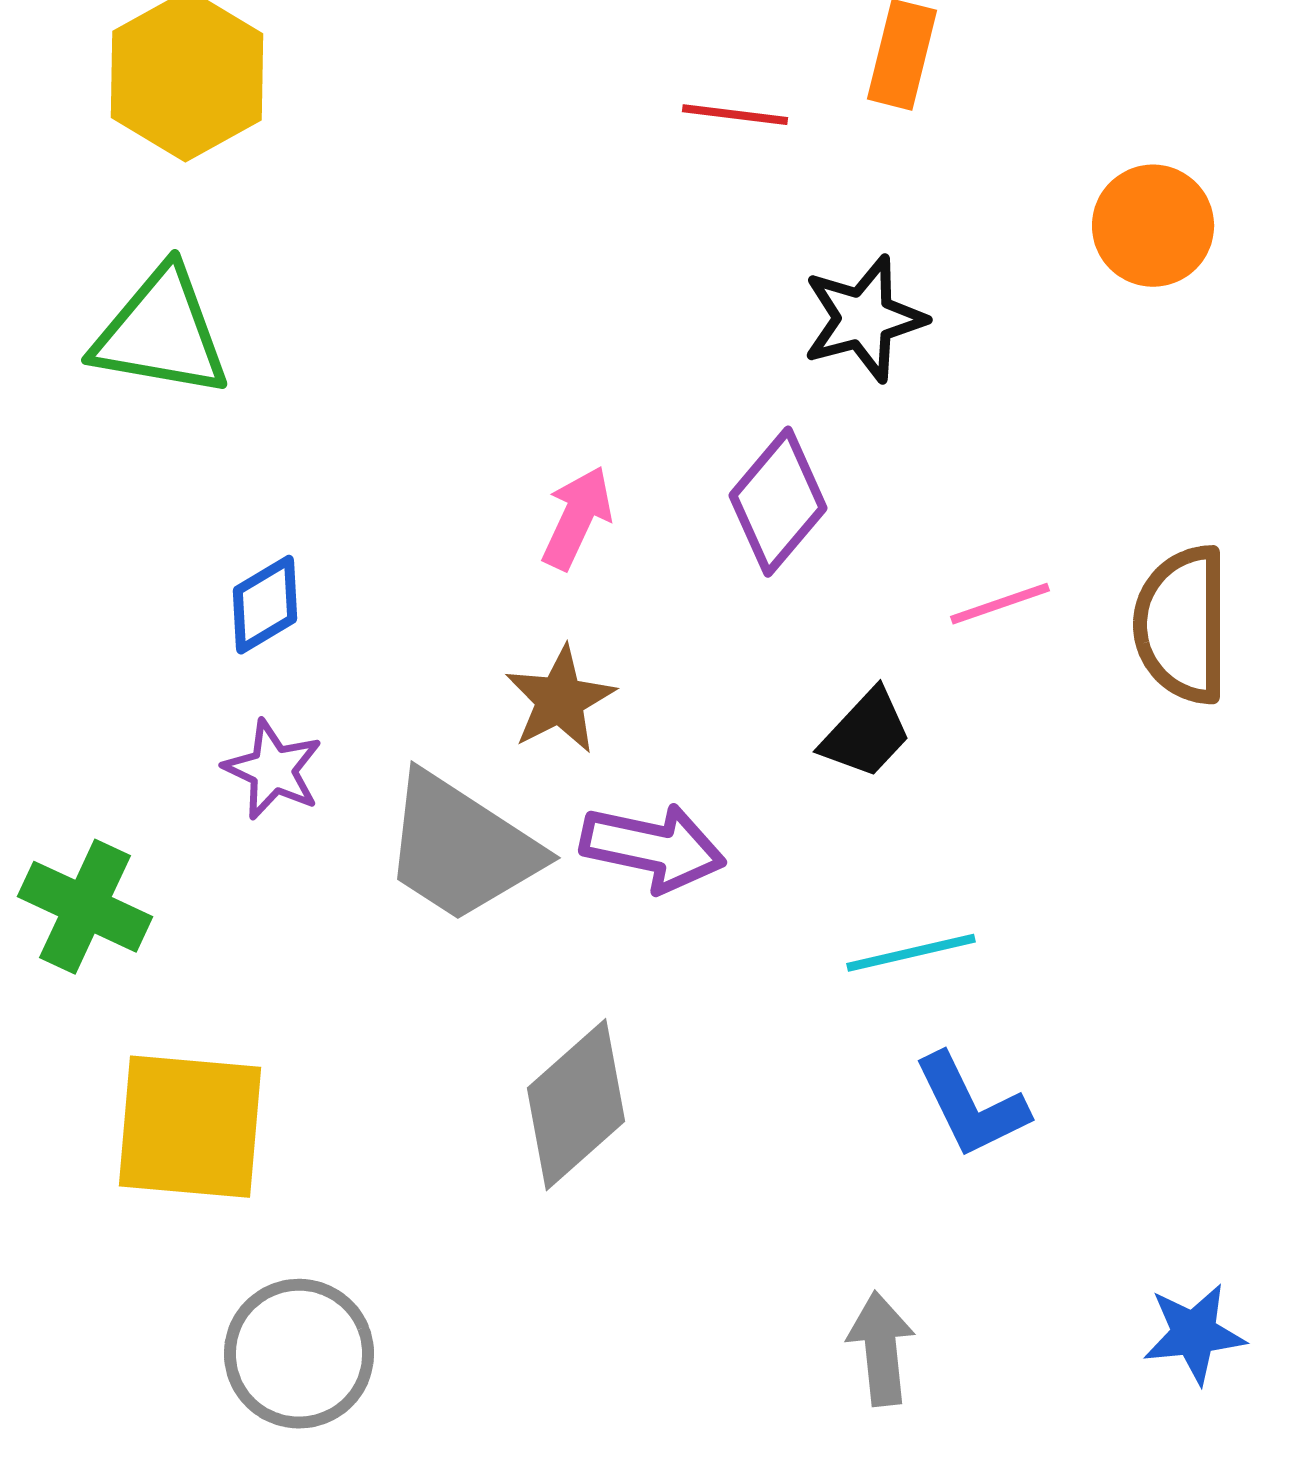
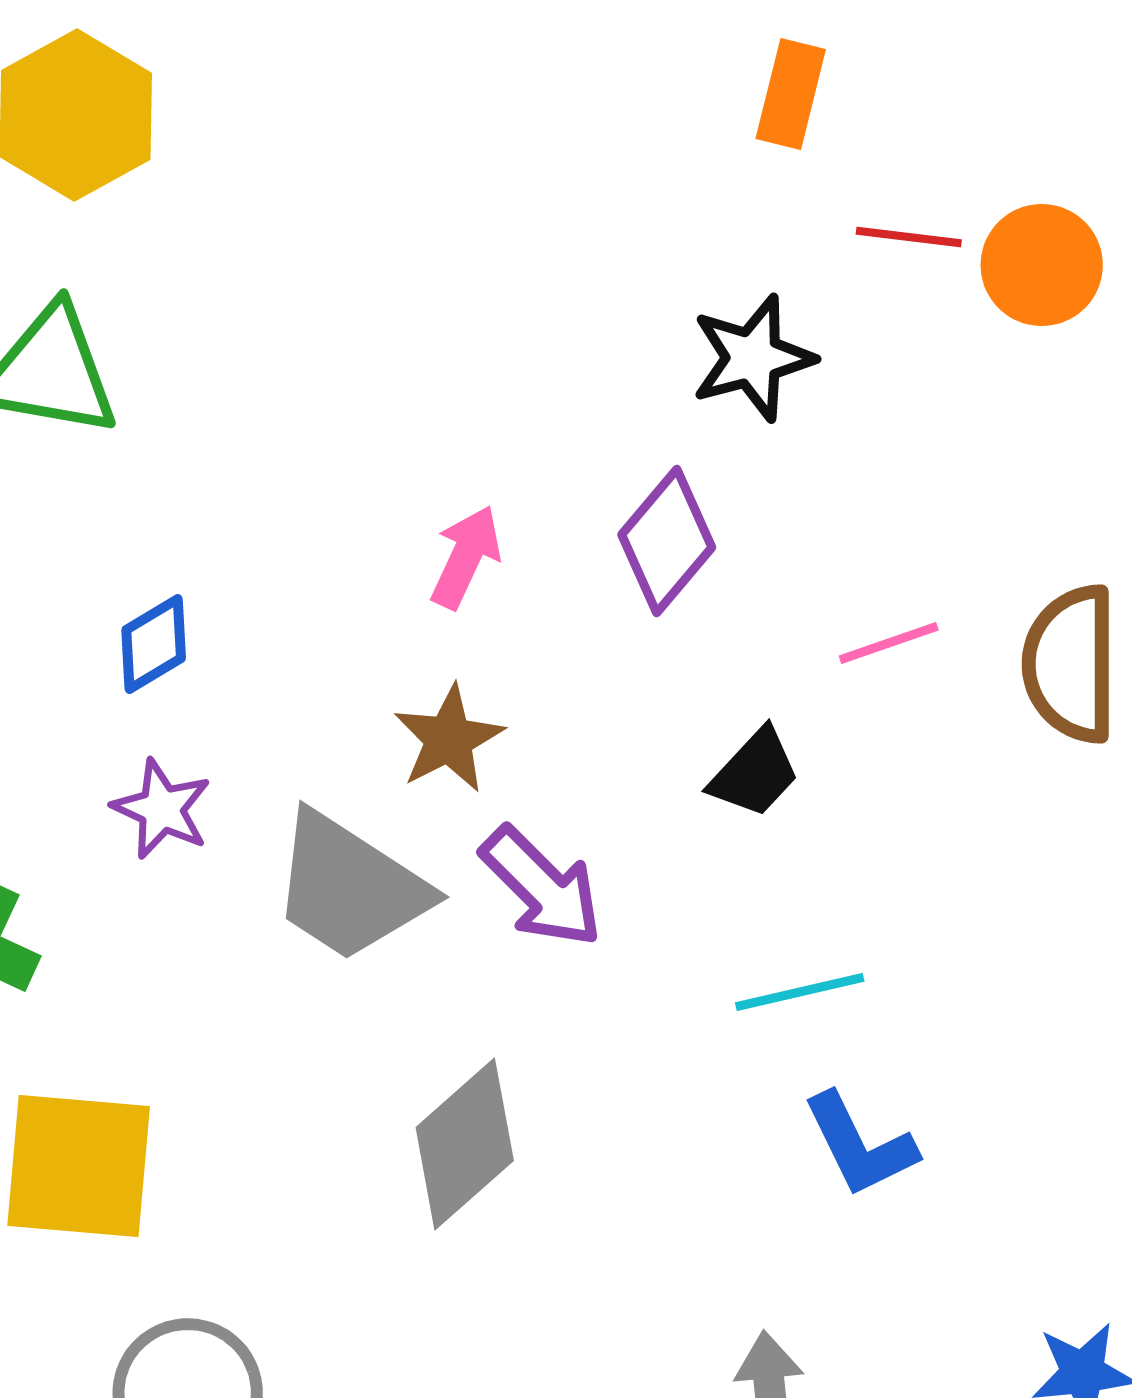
red line: (735, 115) -> (909, 237), moved
purple arrow: (653, 848) -> (542, 887), turned 33

